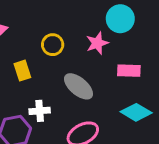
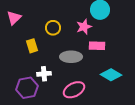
pink rectangle: (129, 71) -> (97, 46), moved
gray ellipse: (79, 86) -> (71, 57), turned -40

